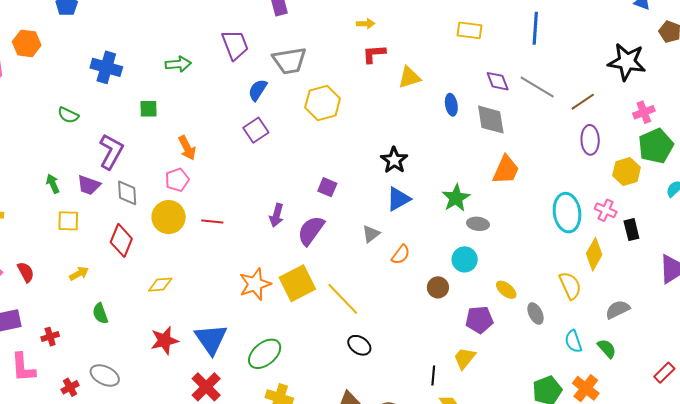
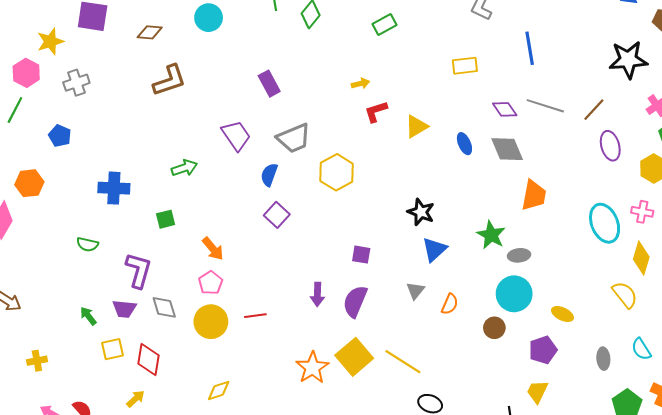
red diamond: (121, 240) -> (148, 359), moved
cyan circle: (465, 259) -> (514, 294), size x1.4
gray ellipse: (536, 314) -> (603, 359), moved, turned 35

